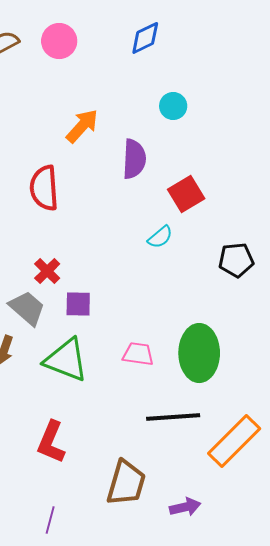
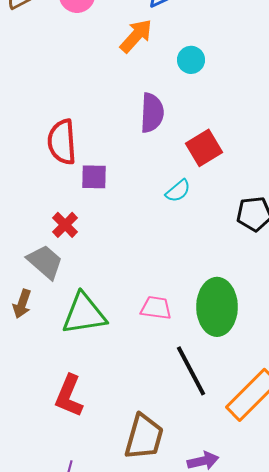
orange arrow: (82, 126) -> (136, 36), moved
purple square: (78, 304) -> (94, 177), moved
green triangle: (66, 360) -> (84, 314), turned -30
black line: (173, 417) -> (191, 371), turned 66

